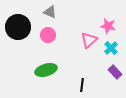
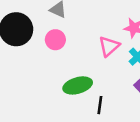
green ellipse: (46, 70) -> (78, 85), moved

